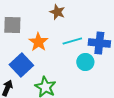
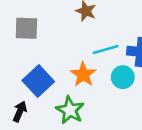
orange star: (38, 42) -> (83, 74), moved

